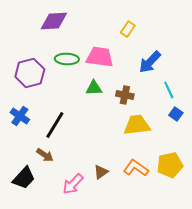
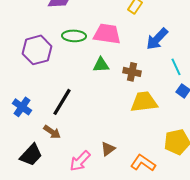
blue cross: (20, 116) -> (22, 107), moved
orange L-shape: (136, 168) -> (143, 163), moved

